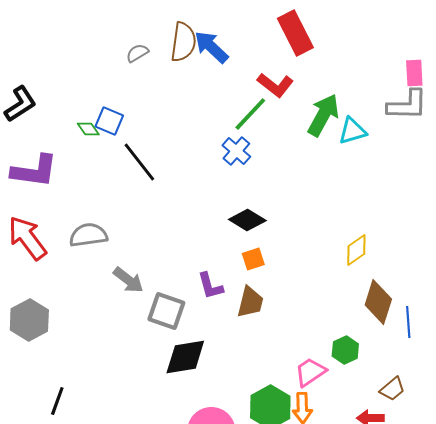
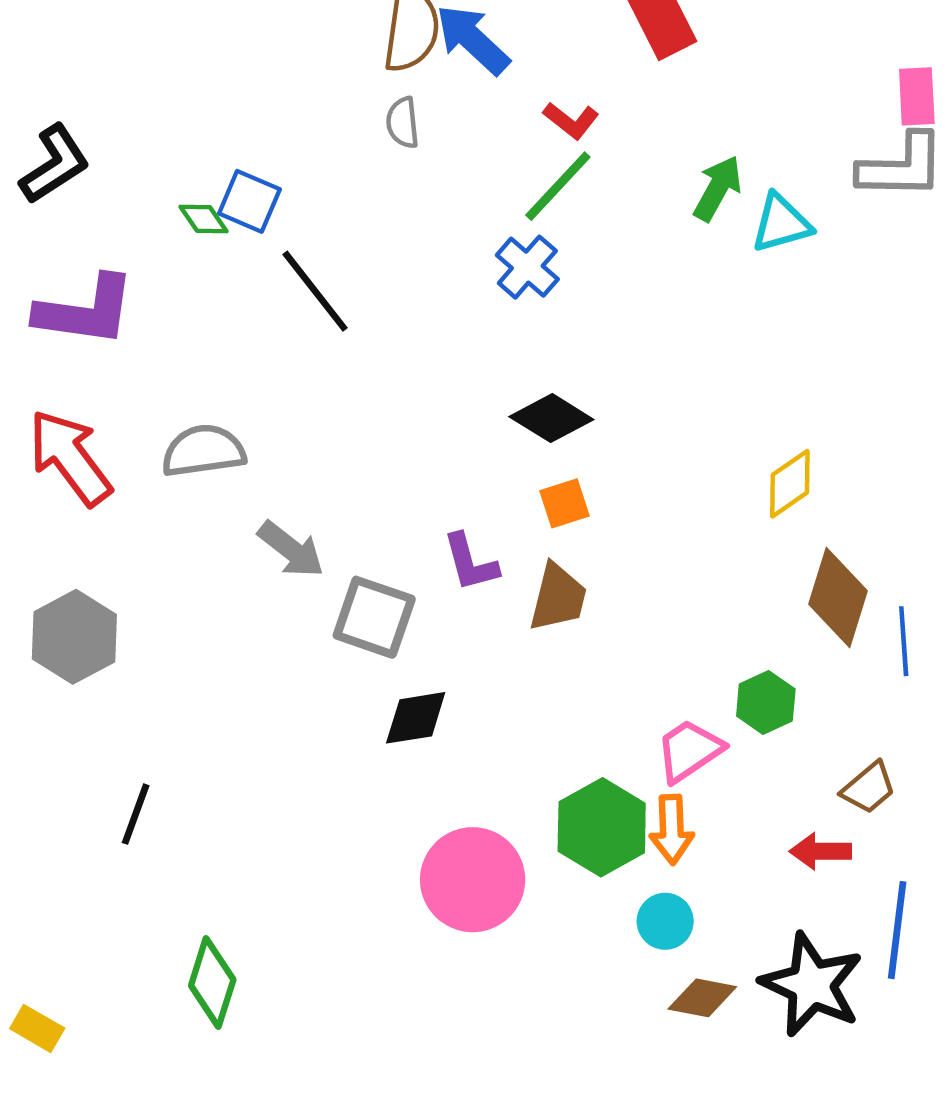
gray semicircle: (137, 53) -> (403, 123), moved, turned -65
red L-shape: (275, 85) -> (571, 120), moved, size x0.7
green arrow: (323, 115) -> (718, 188), size x0.7
black diamond: (185, 357) -> (416, 718), size x0.7

